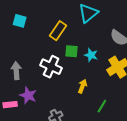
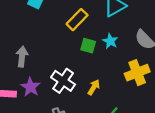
cyan star: (91, 55) -> (110, 41), moved
white cross: (51, 67) -> (63, 81), moved

